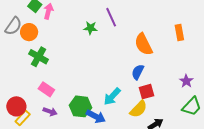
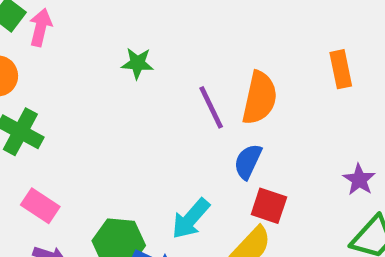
purple line: (111, 17) -> (211, 107), moved
orange semicircle: (144, 44) -> (260, 98), turned -140
red square: (147, 92) -> (269, 206), turned 35

